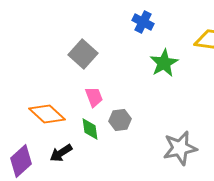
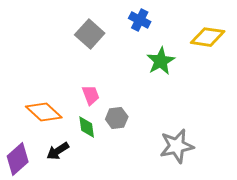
gray square: (83, 54) -> (90, 34), moved

